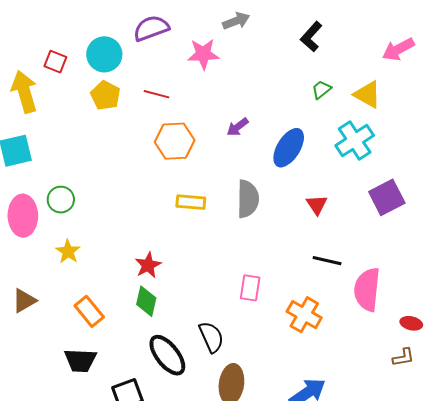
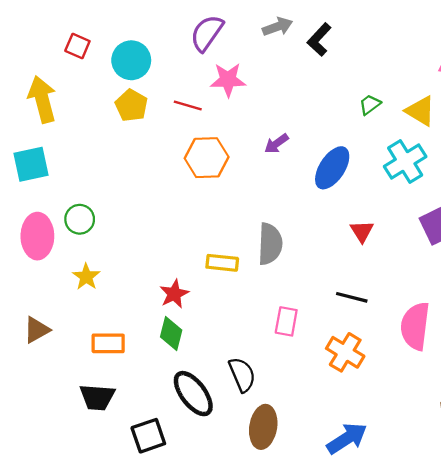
purple semicircle: (151, 28) -> (207, 33), moved, turned -36
black L-shape: (311, 37) -> (319, 40), moved
pink star: (203, 54) -> (228, 80), moved
red square: (55, 62) -> (77, 46), moved
gray semicircle: (248, 199) -> (270, 244), moved
yellow rectangle: (191, 202) -> (222, 263), moved
black line: (327, 261) -> (352, 297), moved
orange rectangle: (89, 311) -> (108, 343), turned -52

